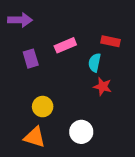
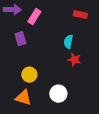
red rectangle: (111, 41) -> (80, 15), moved
pink rectangle: (65, 45) -> (34, 17), moved, turned -35

